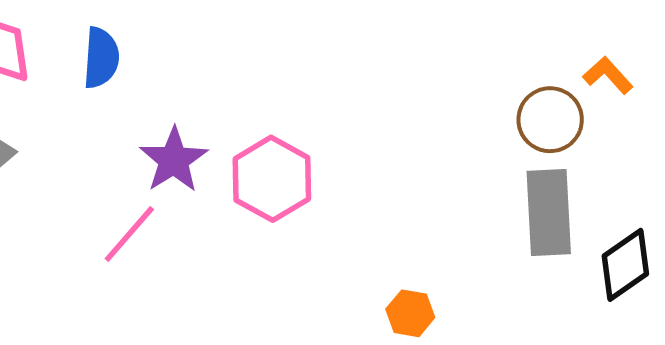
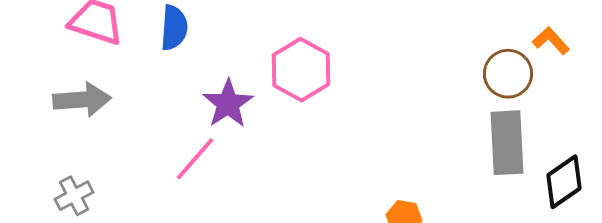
pink hexagon: (272, 179) -> (301, 70), moved

